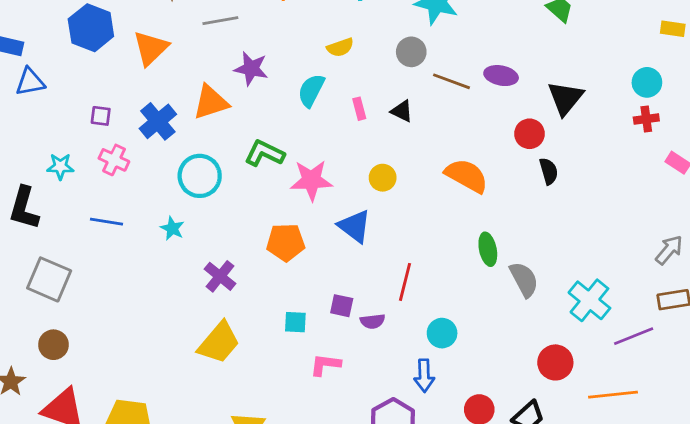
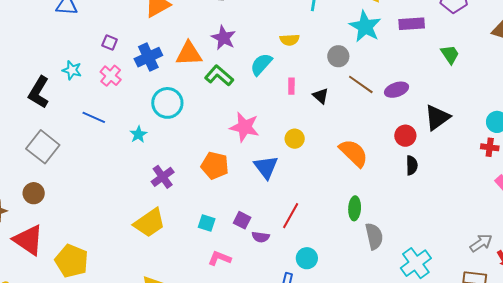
purple ellipse: (501, 76) -> (397, 90), turned -45
green L-shape: (265, 153) -> (219, 76), moved

